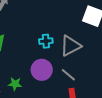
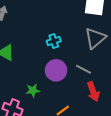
gray triangle: (70, 46) -> (95, 38), moved

